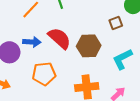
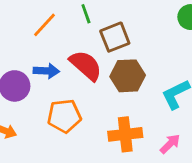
brown square: (116, 23) -> (115, 37), moved, size x1.5

